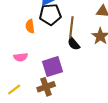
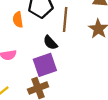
black semicircle: (74, 44) -> (50, 43), moved

